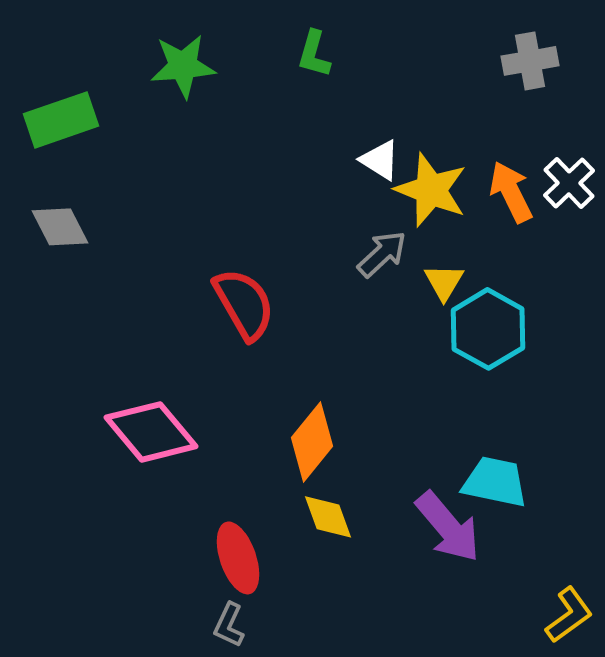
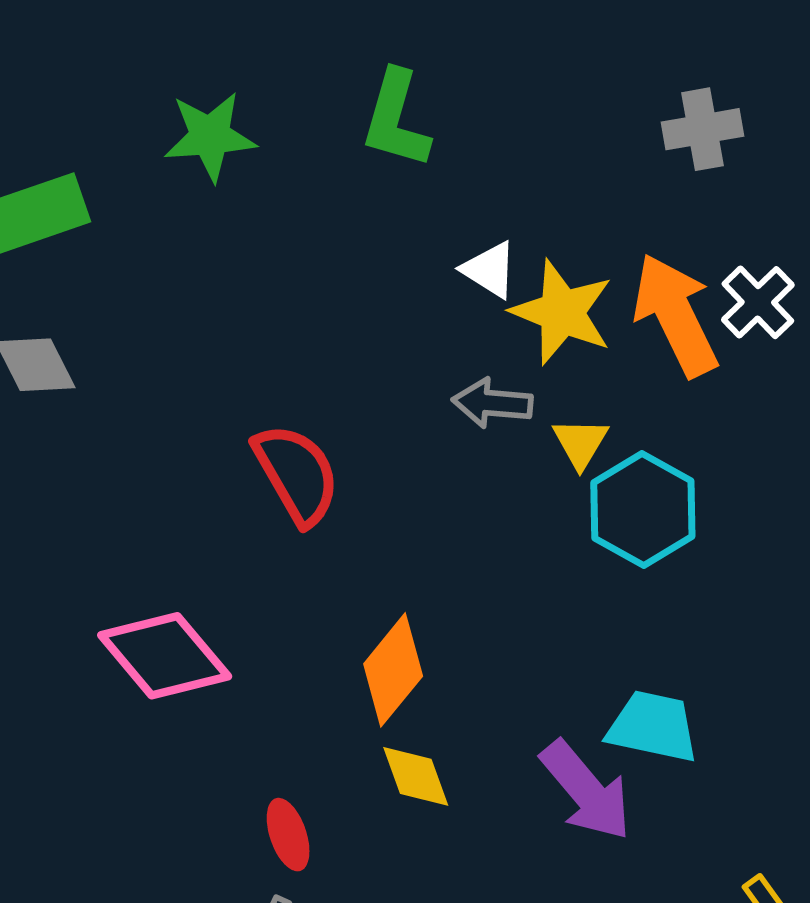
green L-shape: (314, 54) -> (396, 119), size x1.5
orange arrow: (511, 192) -> (676, 315), size x1.4
gray arrow: (382, 254) -> (492, 403), turned -132
red ellipse: (238, 558) -> (288, 835), size x0.7

